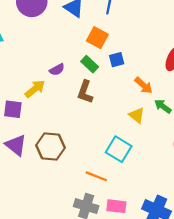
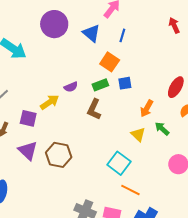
green rectangle: (90, 64) -> (100, 85), turned -70
orange arrow: (144, 85) -> (147, 108), turned 72
orange line: (96, 176) -> (130, 190), moved

